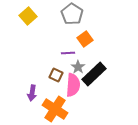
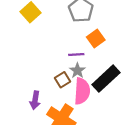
gray star: (78, 67) -> (77, 71), moved
brown square: (56, 75) -> (63, 80), turned 32

